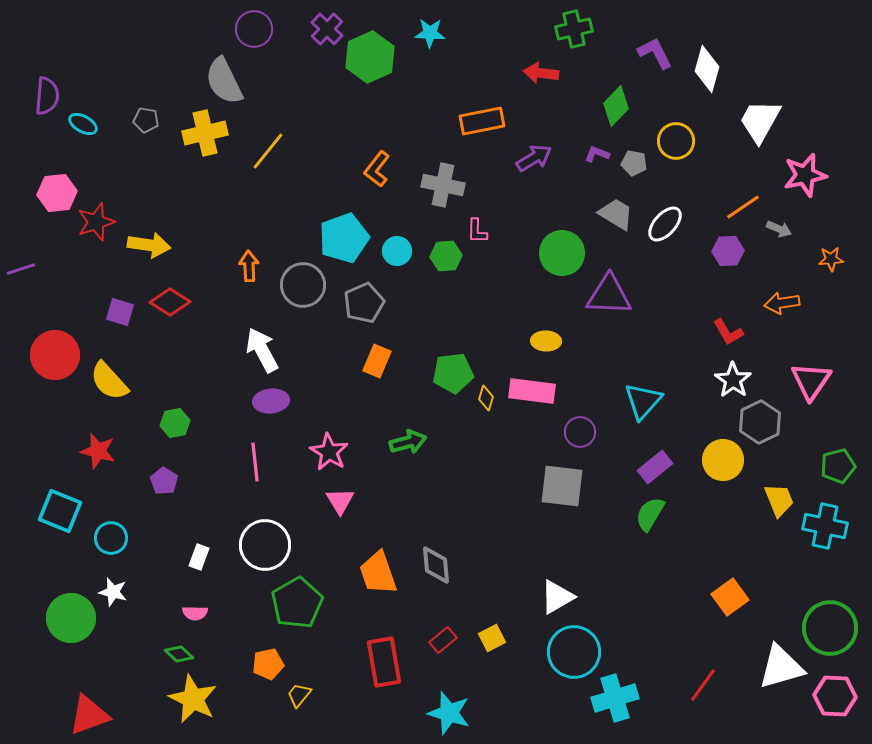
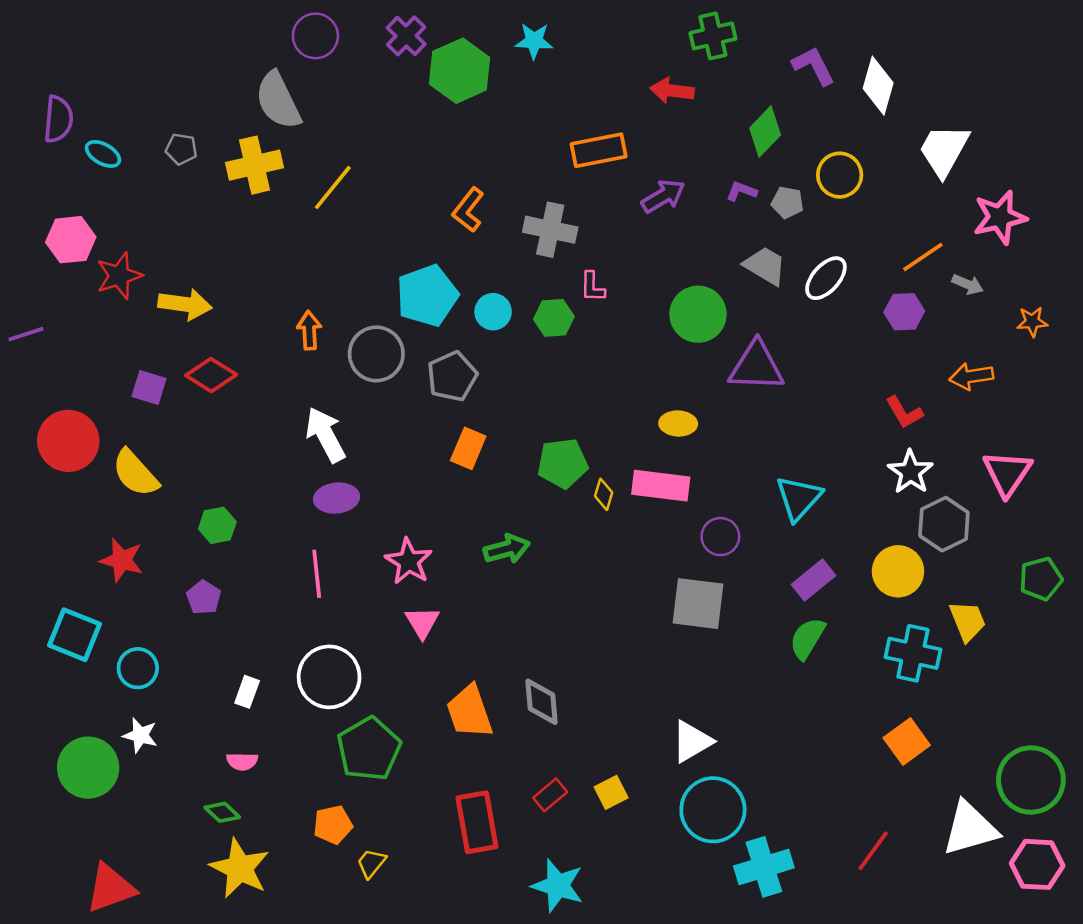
cyan cross: (825, 526) -> (913, 653), moved

